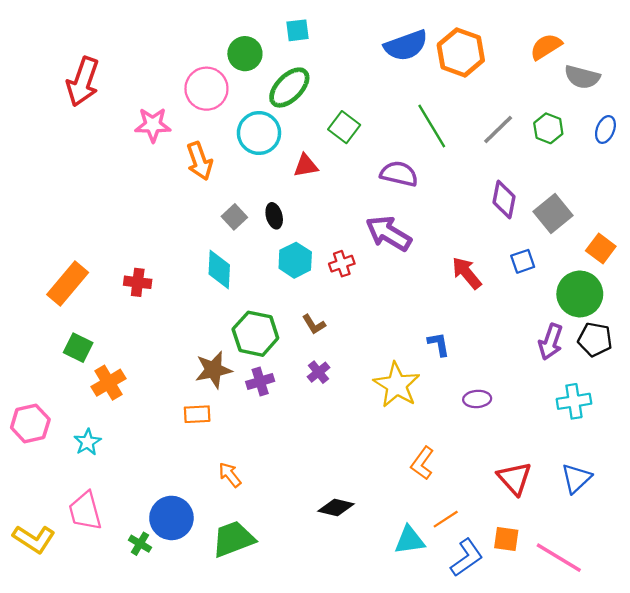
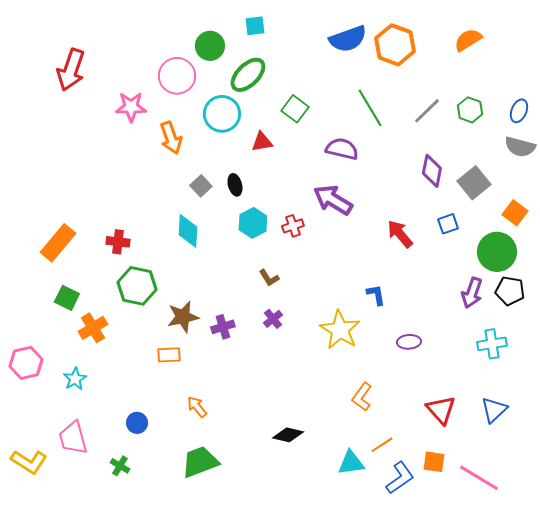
gray semicircle: (582, 77) -> (520, 147), moved
green hexagon: (255, 334) -> (137, 286), moved
blue circle: (171, 518) -> (137, 423), moved, size x0.6

